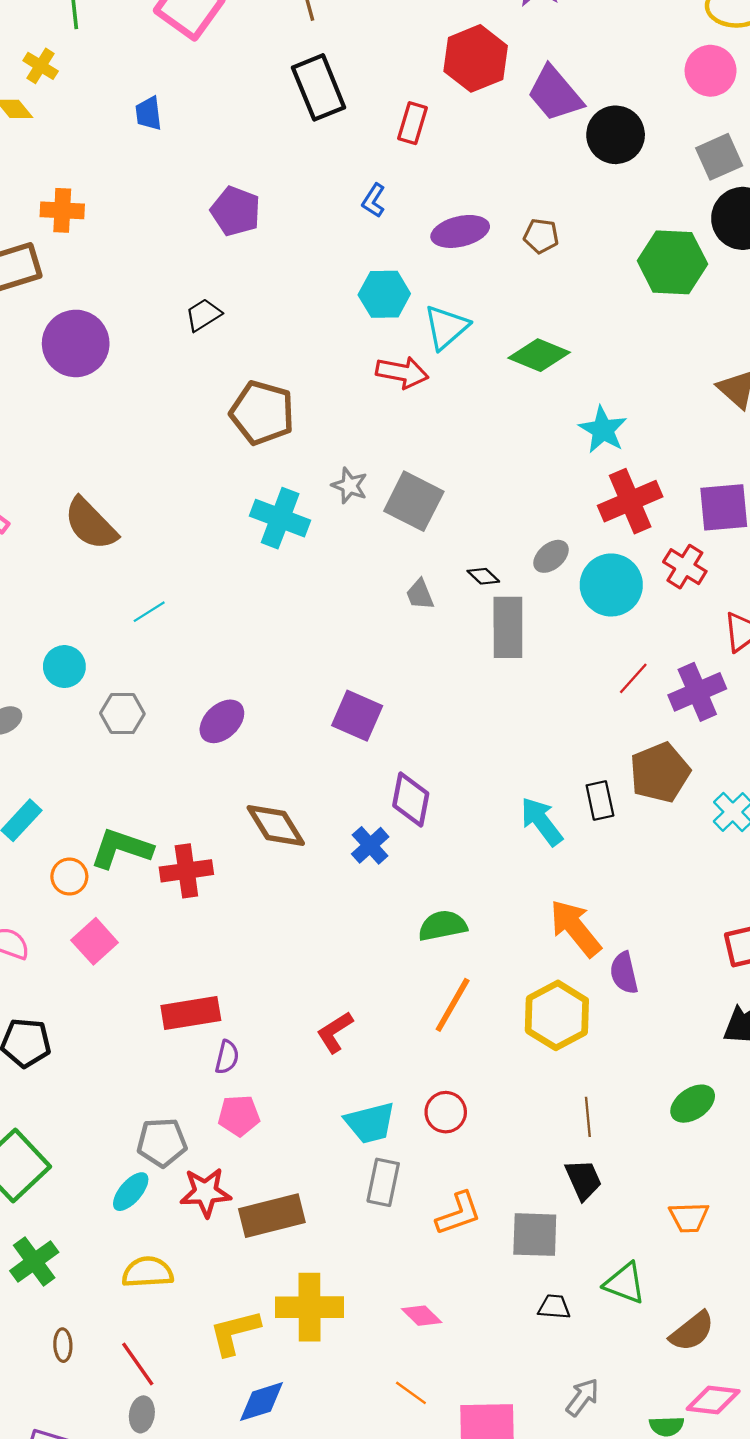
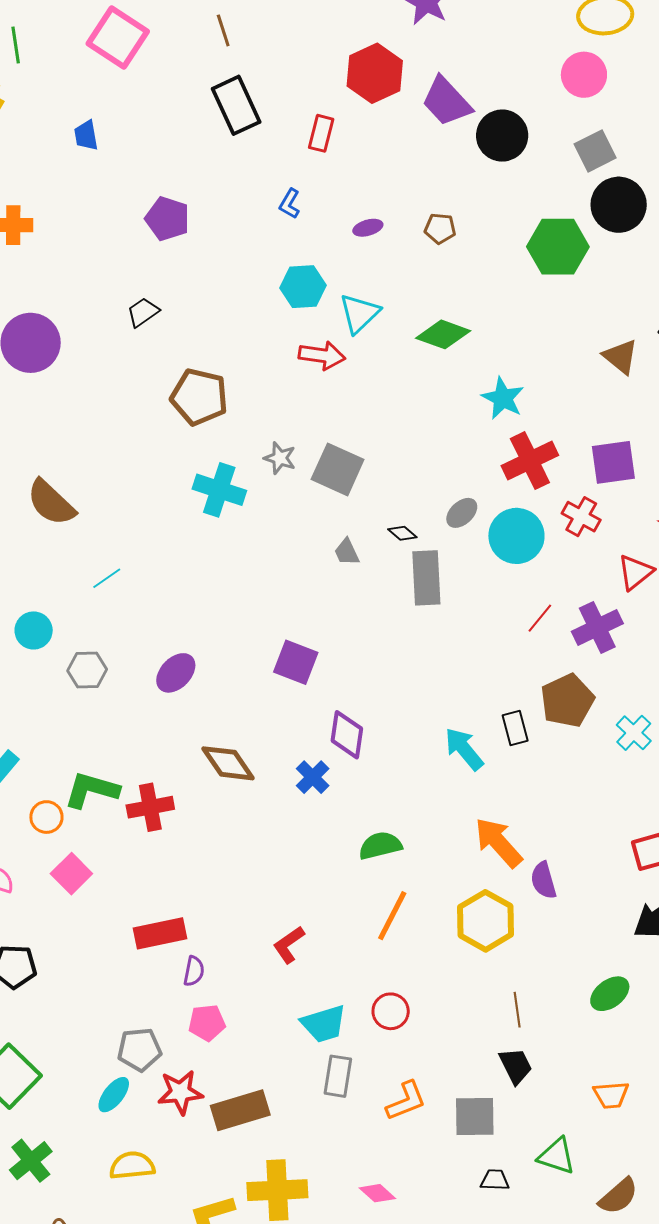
purple ellipse: (460, 231) -> (368, 228), size x0.6

